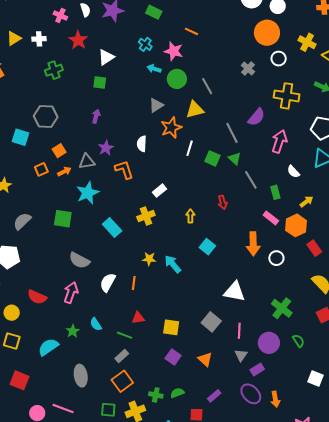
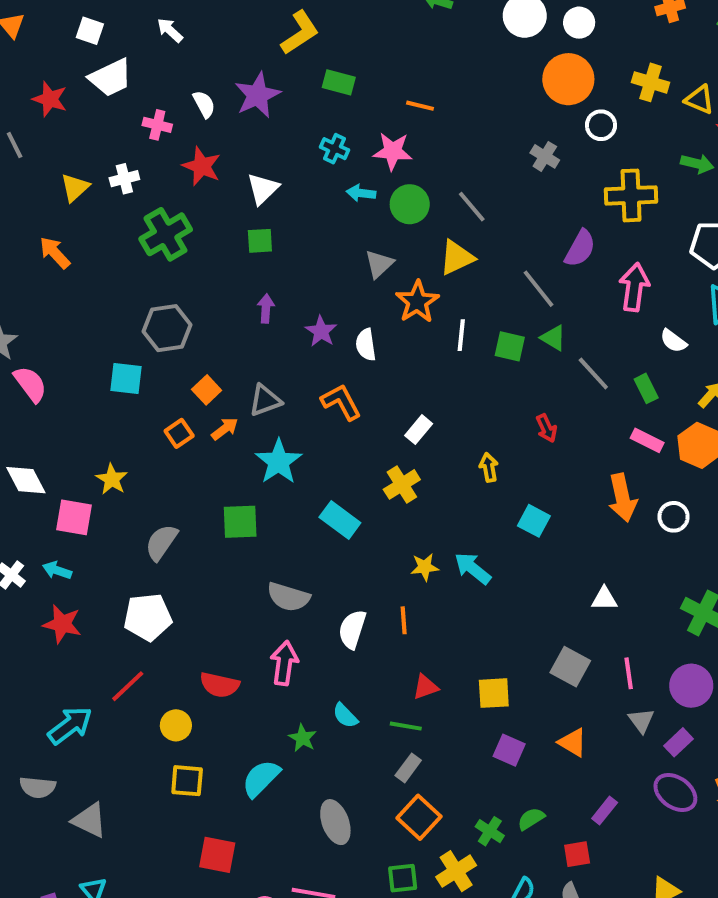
green cross: (54, 70) -> (166, 234), size x1.4
purple star: (106, 148) -> (321, 331), moved
white triangle: (235, 292) -> (604, 599), size x0.6
green cross: (156, 395) -> (490, 831), turned 32

